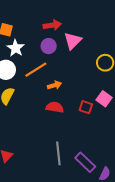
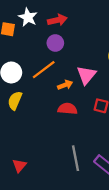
pink triangle: (73, 41) -> (86, 75), moved
white star: (16, 48) -> (28, 17), moved

